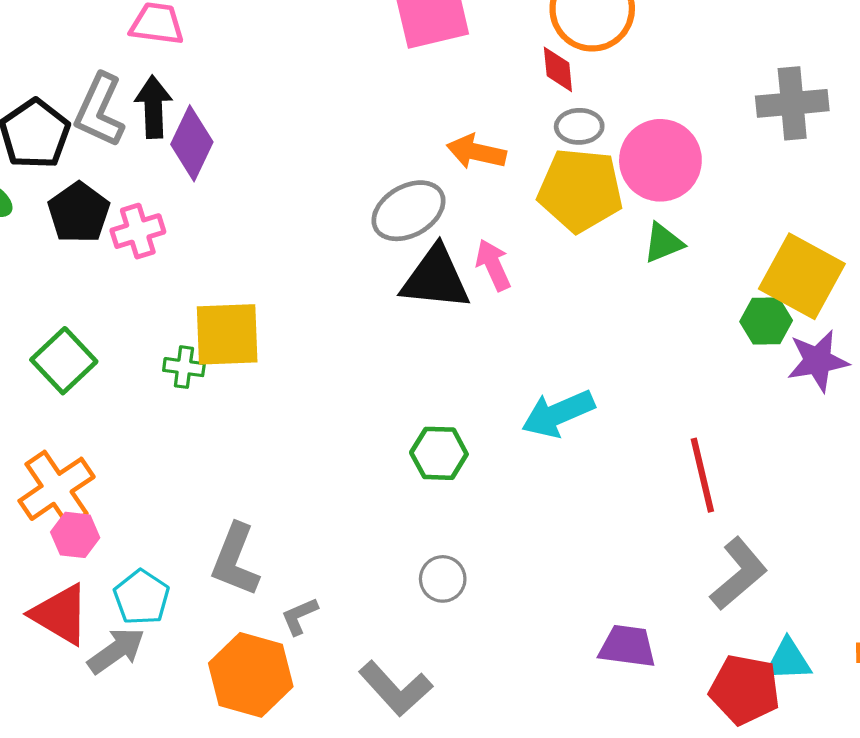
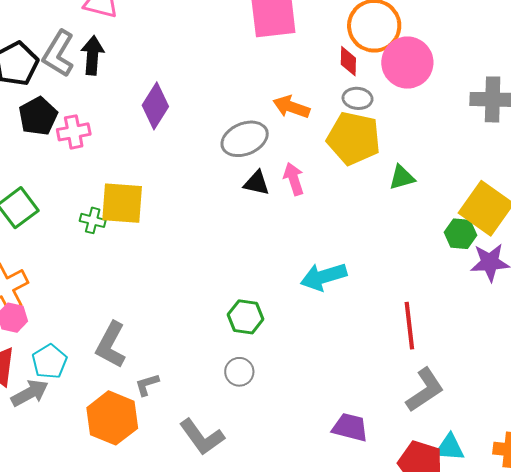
purple diamond: (192, 143) -> (155, 106), moved
pink circle: (660, 160) -> (407, 63), moved
black triangle: (436, 278) -> (257, 183), size x0.6
green hexagon: (439, 453) -> (246, 317), moved

